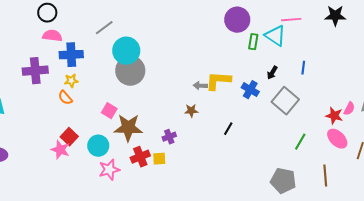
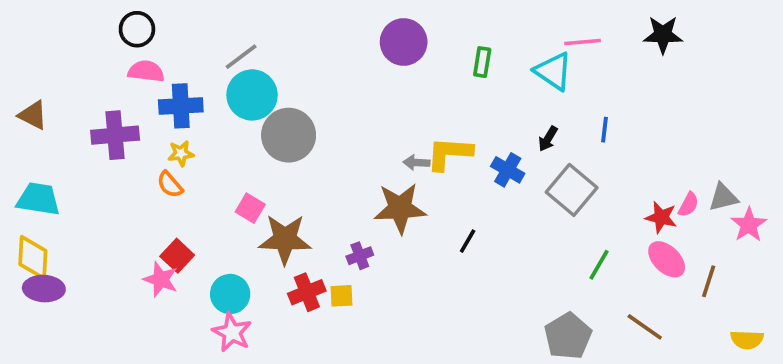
purple circle: (237, 20) -> (404, 42), moved
green rectangle: (253, 42) -> (482, 62), moved
cyan circle: (126, 51) -> (252, 95), moved
brown star: (191, 111) -> (400, 208), size x2.0
cyan circle: (98, 146) -> (230, 294), moved
pink star: (109, 170) -> (232, 332), moved, turned -30
brown line: (325, 176) -> (645, 327), turned -50
gray pentagon: (283, 181) -> (568, 336), turned 30

